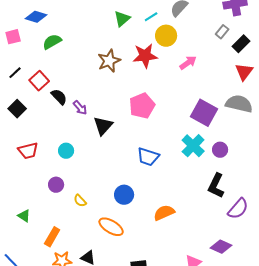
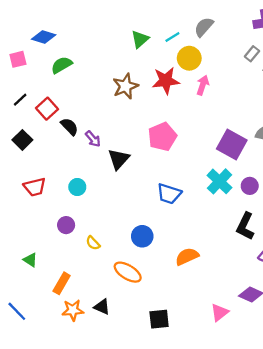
pink arrow: (188, 63) -> (203, 85), moved, turned -36

